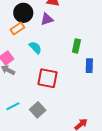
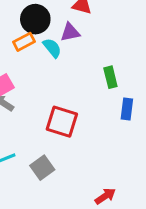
green rectangle: (76, 46) -> (110, 77), turned -32
cyan semicircle: (35, 48) -> (52, 48), moved

